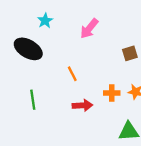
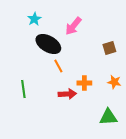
black ellipse: (28, 49) -> (48, 44), moved
orange cross: (112, 93) -> (84, 83), moved

